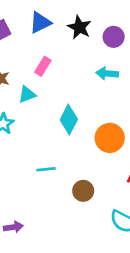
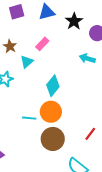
cyan triangle: (27, 94) -> (27, 62), turned -32
orange circle: (110, 138) -> (51, 112), moved
brown circle: (83, 191) -> (53, 139), size x1.5

